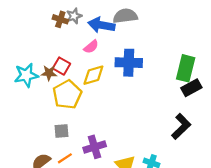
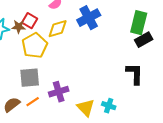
blue cross: (129, 63) -> (89, 18), turned -30
black L-shape: (181, 126) -> (135, 74), turned -45
gray square: (62, 131) -> (30, 78), size x1.5

